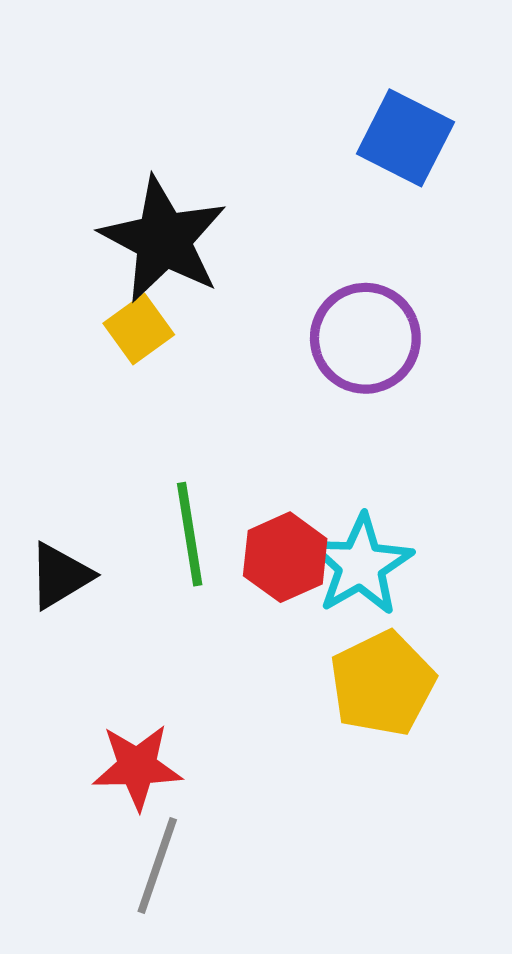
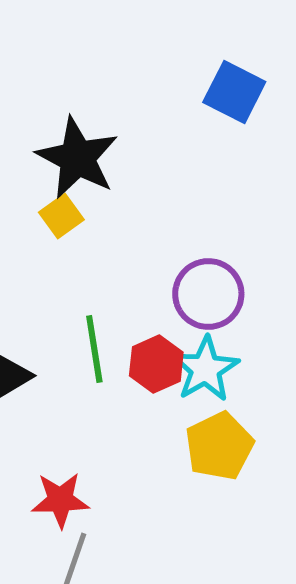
purple circle: (365, 338) -> (208, 294), moved

